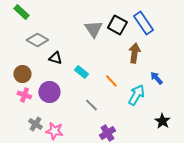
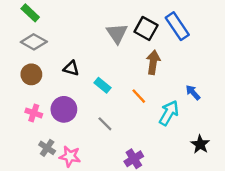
gray diamond: (37, 40) -> (34, 42), moved
brown arrow: (134, 53) -> (153, 62), moved
brown circle: (22, 74) -> (31, 74), moved
gray line: (91, 105) -> (105, 124), moved

